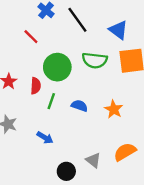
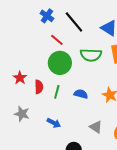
red line: (31, 37) -> (57, 40), moved
red semicircle: (36, 86) -> (39, 87), moved
gray triangle: (93, 160) -> (96, 127), moved

